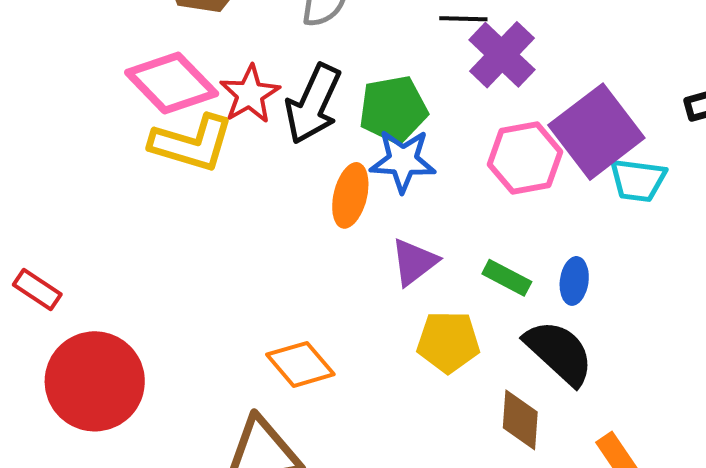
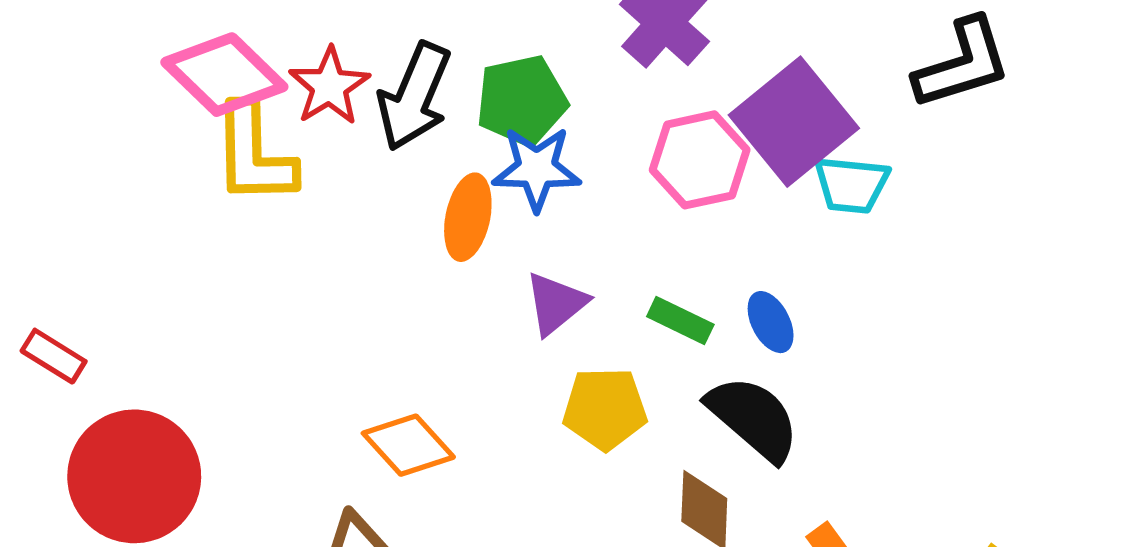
yellow L-shape: (192, 143) -> (254, 154), turned 74
blue ellipse: (574, 281) -> (771, 322), turned -33

